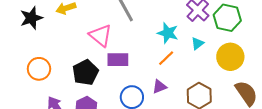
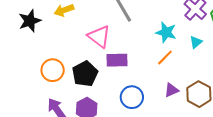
orange circle: (39, 69) -> (53, 70), moved
purple triangle: (160, 87) -> (171, 90), moved

